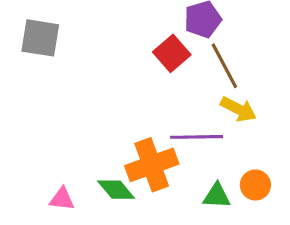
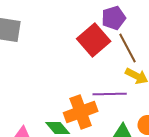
red square: (172, 53) -> (94, 40), size x1.4

